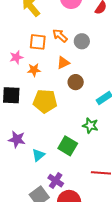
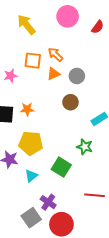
gray circle: (82, 41) -> (77, 76), moved
orange triangle: (63, 63) -> (54, 74), moved
orange star: (34, 70) -> (27, 109), moved
yellow pentagon: (45, 101) -> (31, 143), moved

